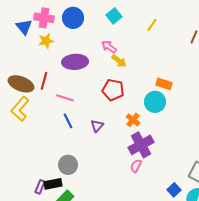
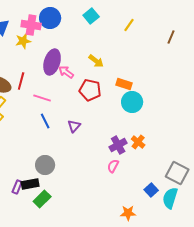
pink cross: (44, 18) -> (31, 25), moved
pink arrow: (109, 47) -> (66, 72), moved
purple ellipse: (75, 62) -> (52, 62), turned -70
orange rectangle: (164, 84) -> (124, 84), moved
orange cross: (133, 120) -> (138, 142), moved
purple cross: (141, 145) -> (118, 145), size x0.7

